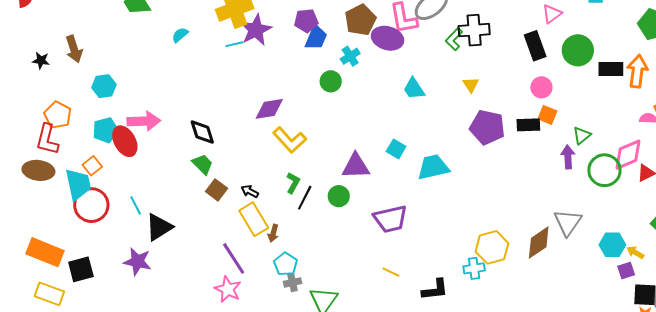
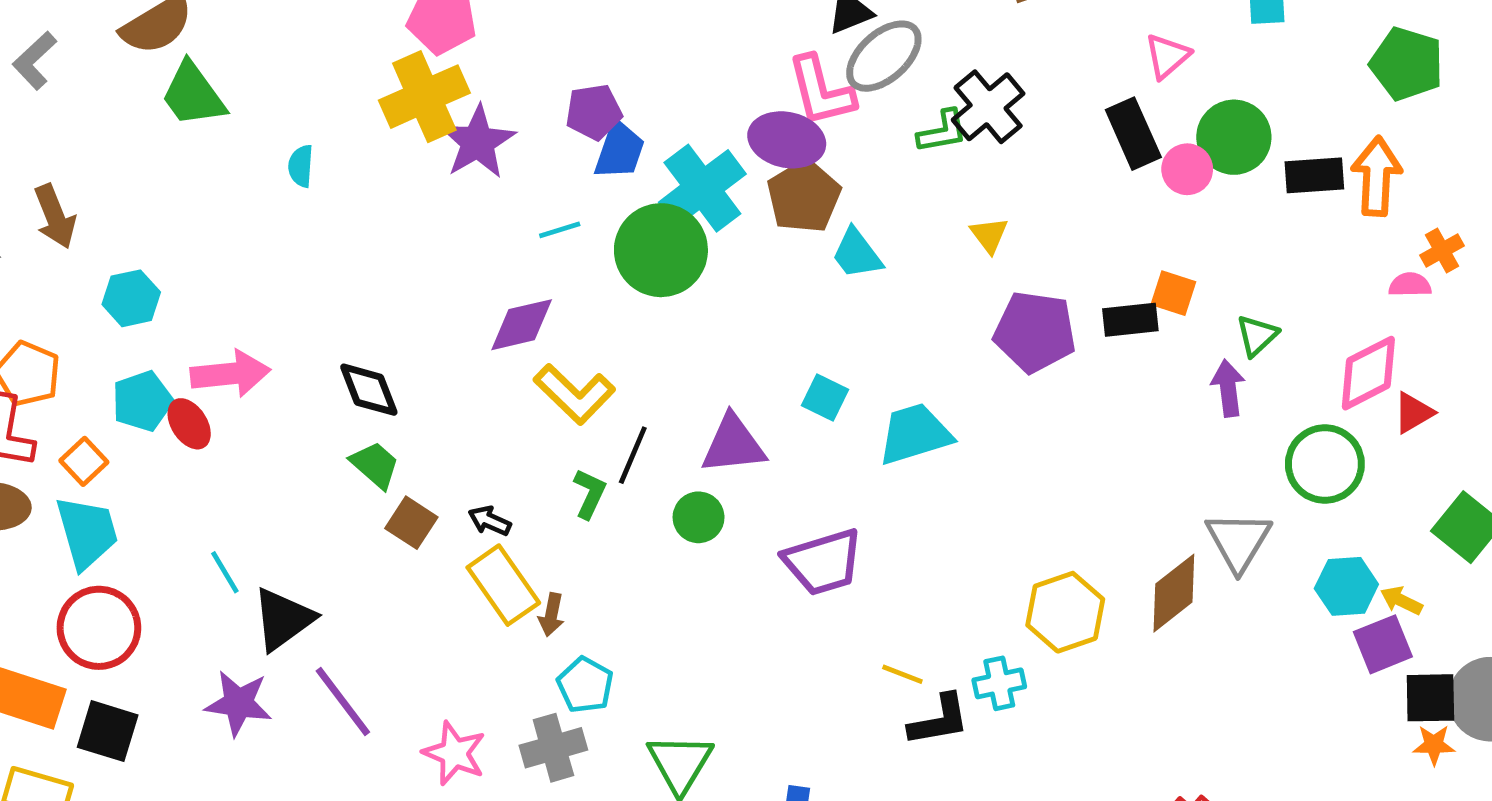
brown pentagon: (360, 20) -> (804, 196), moved
black cross: (474, 30) -> (988, 107), turned -32
cyan semicircle: (180, 35) -> (301, 166), turned -42
green L-shape: (454, 39) -> (942, 131), turned -140
cyan line: (234, 44) -> (560, 230), moved
cyan cross: (350, 56) -> (702, 188), size x1.8
green circle: (331, 81) -> (661, 250), size x1.8
pink circle: (541, 87) -> (1187, 169), moved
red ellipse: (125, 141) -> (189, 424), size x0.7
orange square: (92, 166) -> (84, 461), moved
green circle: (604, 170) -> (1325, 464), moved
black line: (305, 198) -> (633, 455), moved
red circle: (91, 205) -> (99, 628), moved
purple line: (234, 258) -> (343, 701), moved
cyan cross: (474, 268) -> (999, 683), moved
black square: (81, 269) -> (108, 731), turned 36
purple square: (626, 271) -> (1383, 644), size x1.4
yellow line: (391, 272) -> (902, 674), moved
gray cross: (293, 282) -> (553, 748), moved, size x1.5

